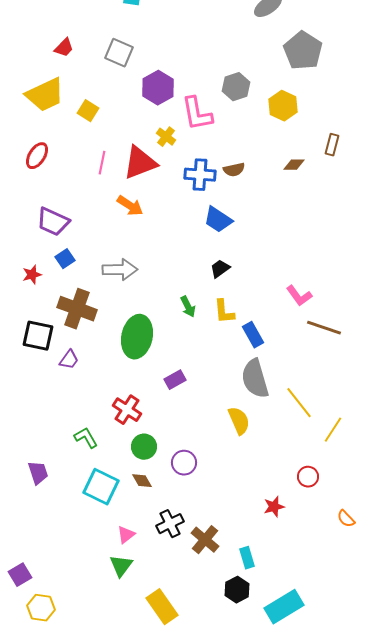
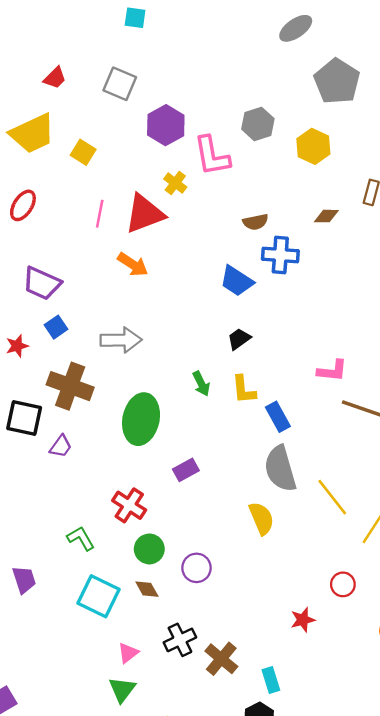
blue cross: (200, 175) -> (280, 255), moved
pink L-shape: (299, 296) -> (332, 371), turned -48

